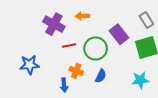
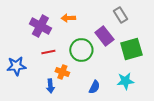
gray rectangle: (146, 20) -> (120, 15), moved
red line: (69, 45) -> (48, 52), moved
blue semicircle: (101, 76) -> (94, 87), moved

